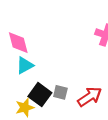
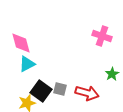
red arrow: (90, 97) -> (87, 93), turned 50

